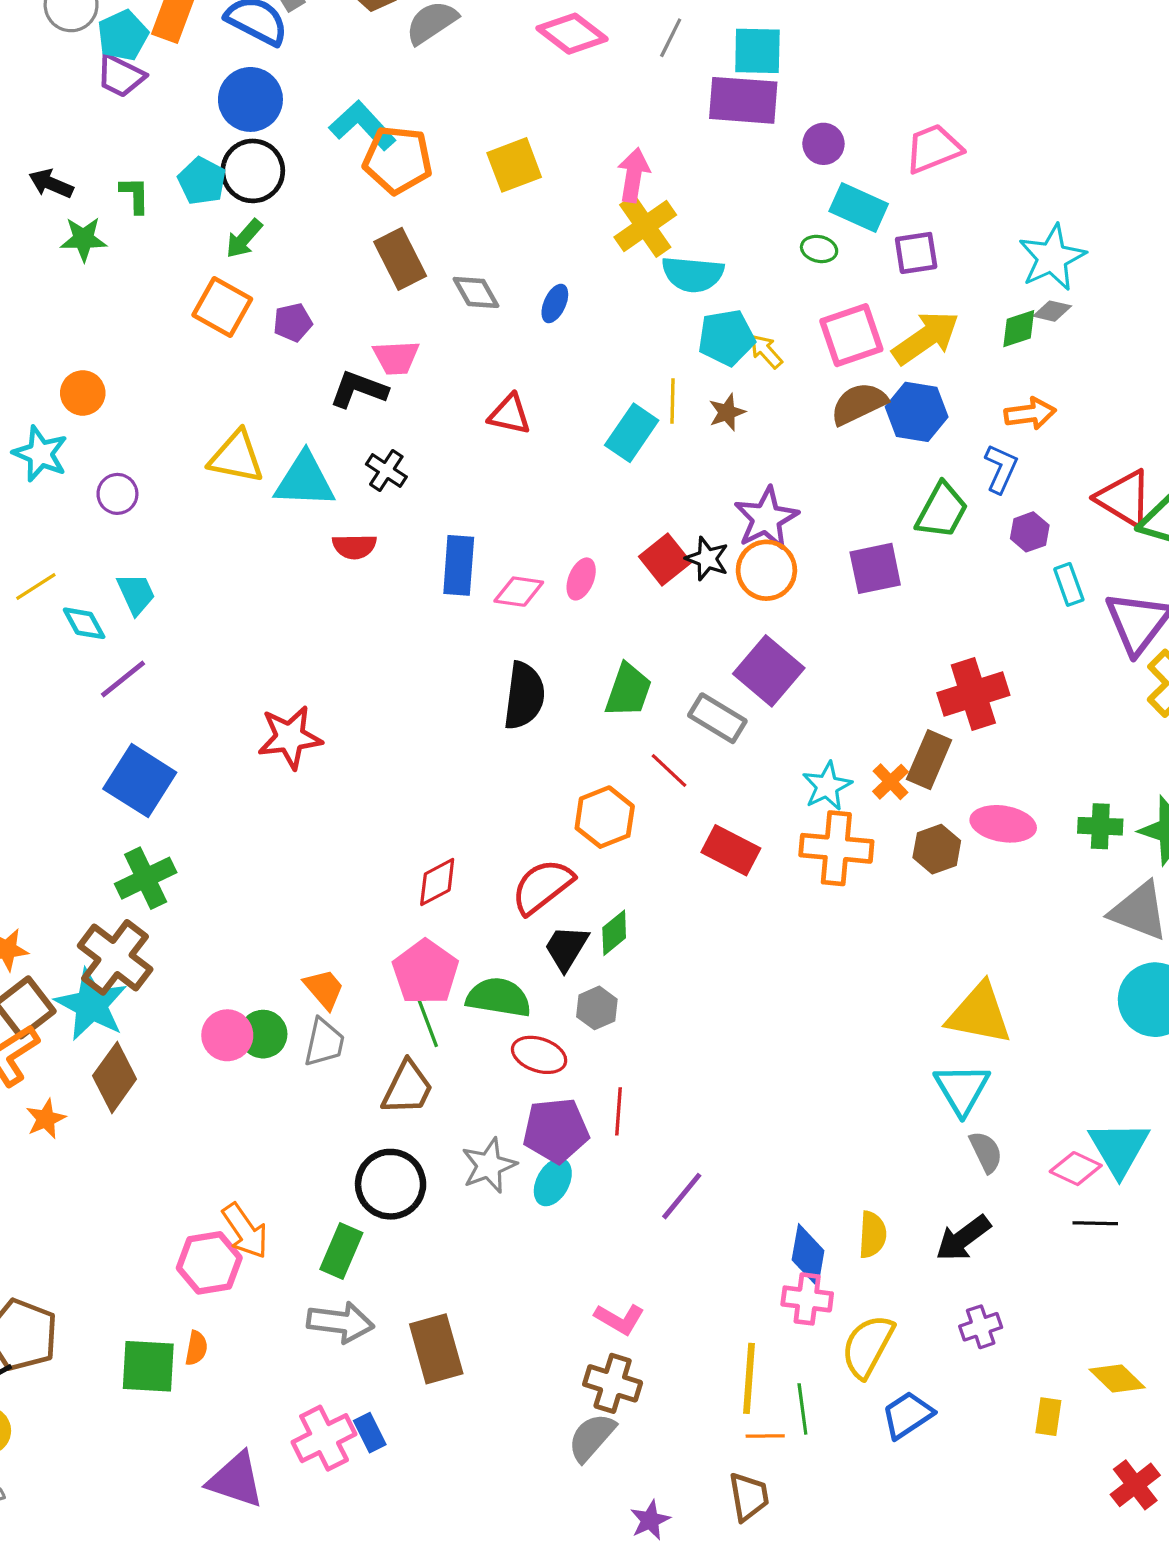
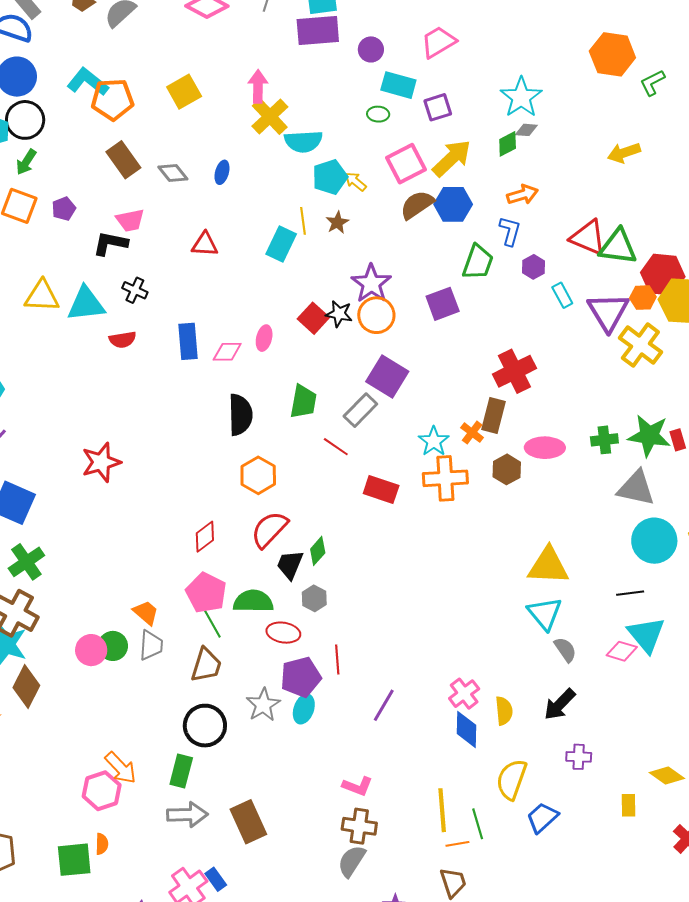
gray rectangle: (717, 718) -> (360, 410), turned -68
orange hexagon: (605, 817) -> (258, 475), moved
black line: (1095, 1223) -> (630, 593), moved
pink cross: (807, 1299) -> (464, 694), moved, turned -36
purple cross: (981, 1327) -> (579, 757), turned 30

